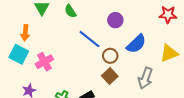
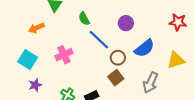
green semicircle: (70, 11) -> (84, 19), moved
orange arrow: (25, 33) -> (36, 28), turned 56
cyan square: (19, 54) -> (28, 60), moved
pink cross: (44, 62) -> (64, 55), moved

